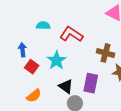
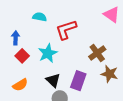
red L-shape: (71, 34) -> (66, 30), turned -60
brown cross: (105, 53) -> (97, 53), turned 30

